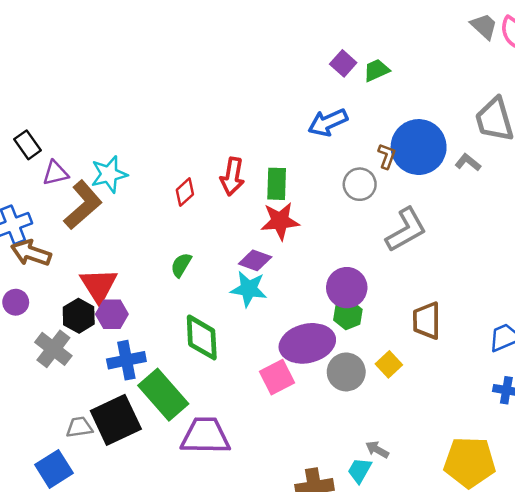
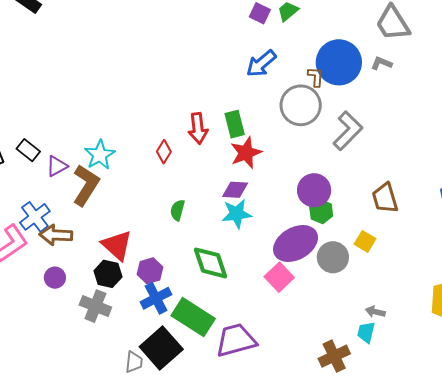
gray circle: (360, 184) -> (301, 105), size x1.5
purple hexagon: (112, 314) -> (150, 271), moved
gray trapezoid: (79, 427) -> (134, 362), turned 120

